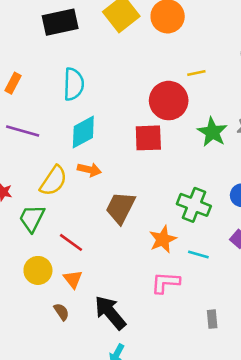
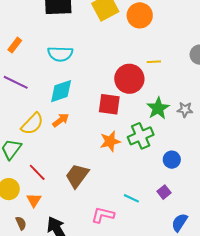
cyan semicircle: (74, 84) -> (60, 54), turned 80
orange arrow: (89, 170) -> (61, 120), turned -60
green cross: (194, 205) -> (141, 136), moved, turned 35
brown trapezoid: (120, 208) -> (77, 176), moved
orange star: (163, 239) -> (110, 141), moved

